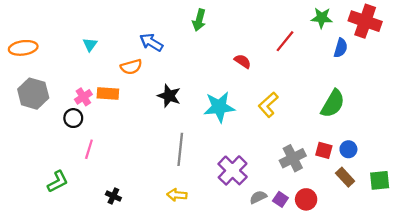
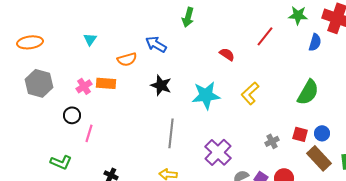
blue arrow: (151, 42) -> (156, 44), moved
black circle: (73, 118) -> (72, 115), moved
gray cross: (293, 158) -> (272, 141), size x0.6
brown rectangle: (345, 177) -> (319, 158), size x1.4
green L-shape: (58, 182) -> (61, 162), turned 50

